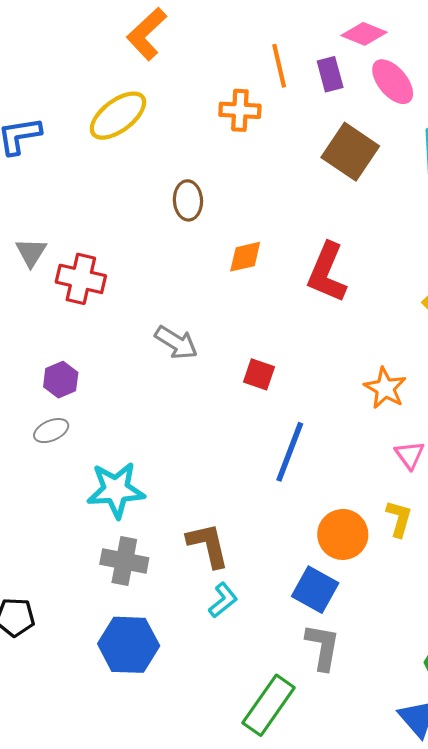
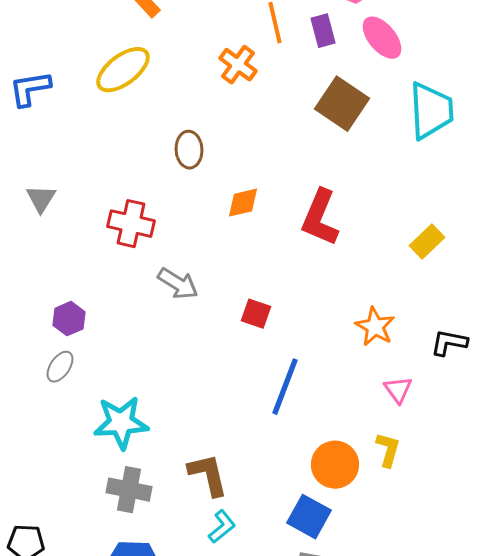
orange cross: (240, 110) -> (238, 65), turned 33
red cross: (81, 279) -> (131, 224), moved
gray ellipse: (51, 431) -> (60, 367), turned -32

